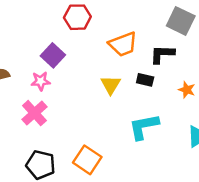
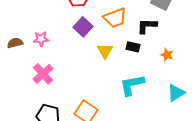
purple square: (53, 55) -> (83, 27), moved
pink star: (41, 81) -> (41, 39), moved

